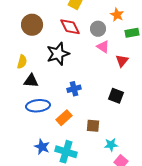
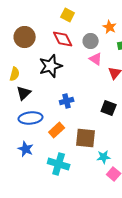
black triangle: (31, 81) -> (24, 93), turned -49
brown square: (93, 126) -> (86, 138), size x1.5
blue star: (42, 147) -> (26, 149), moved

